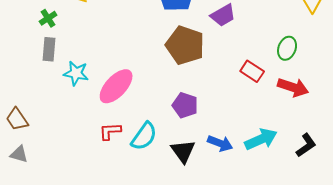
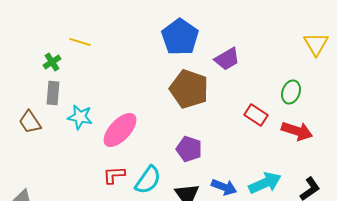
brown trapezoid: (17, 119) -> (30, 122), moved

